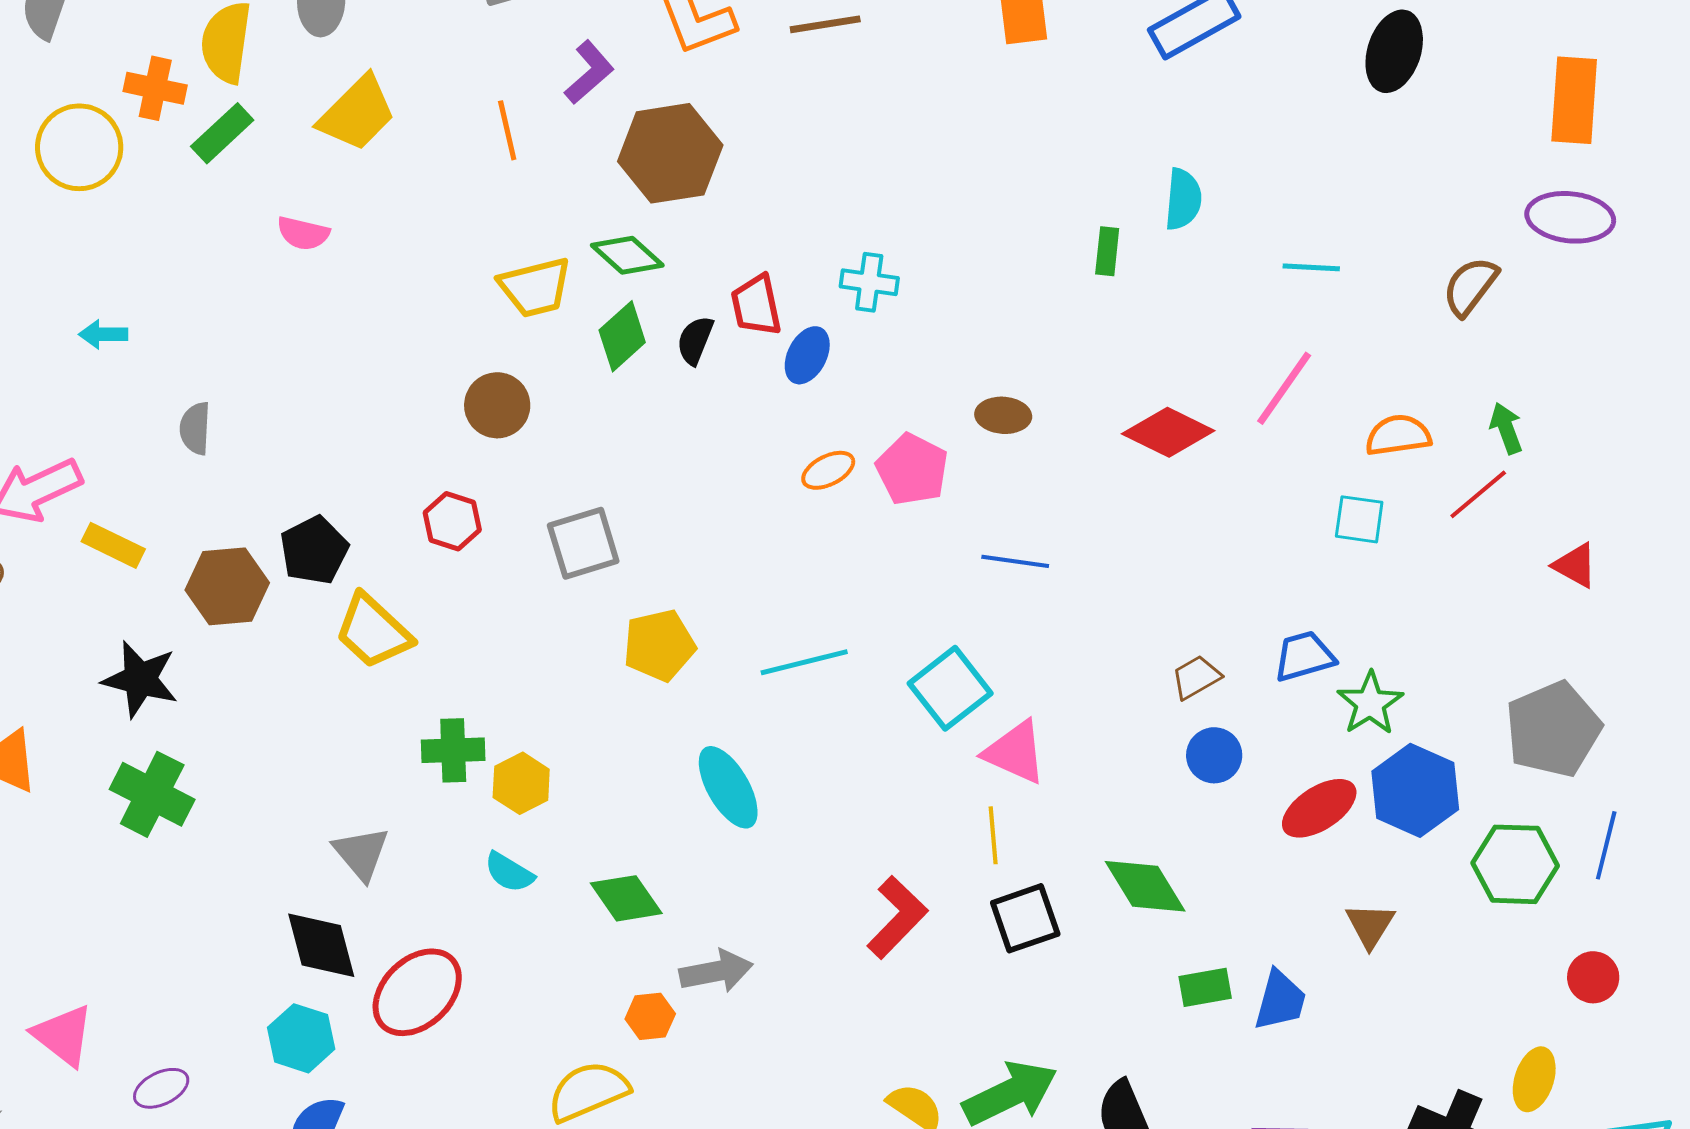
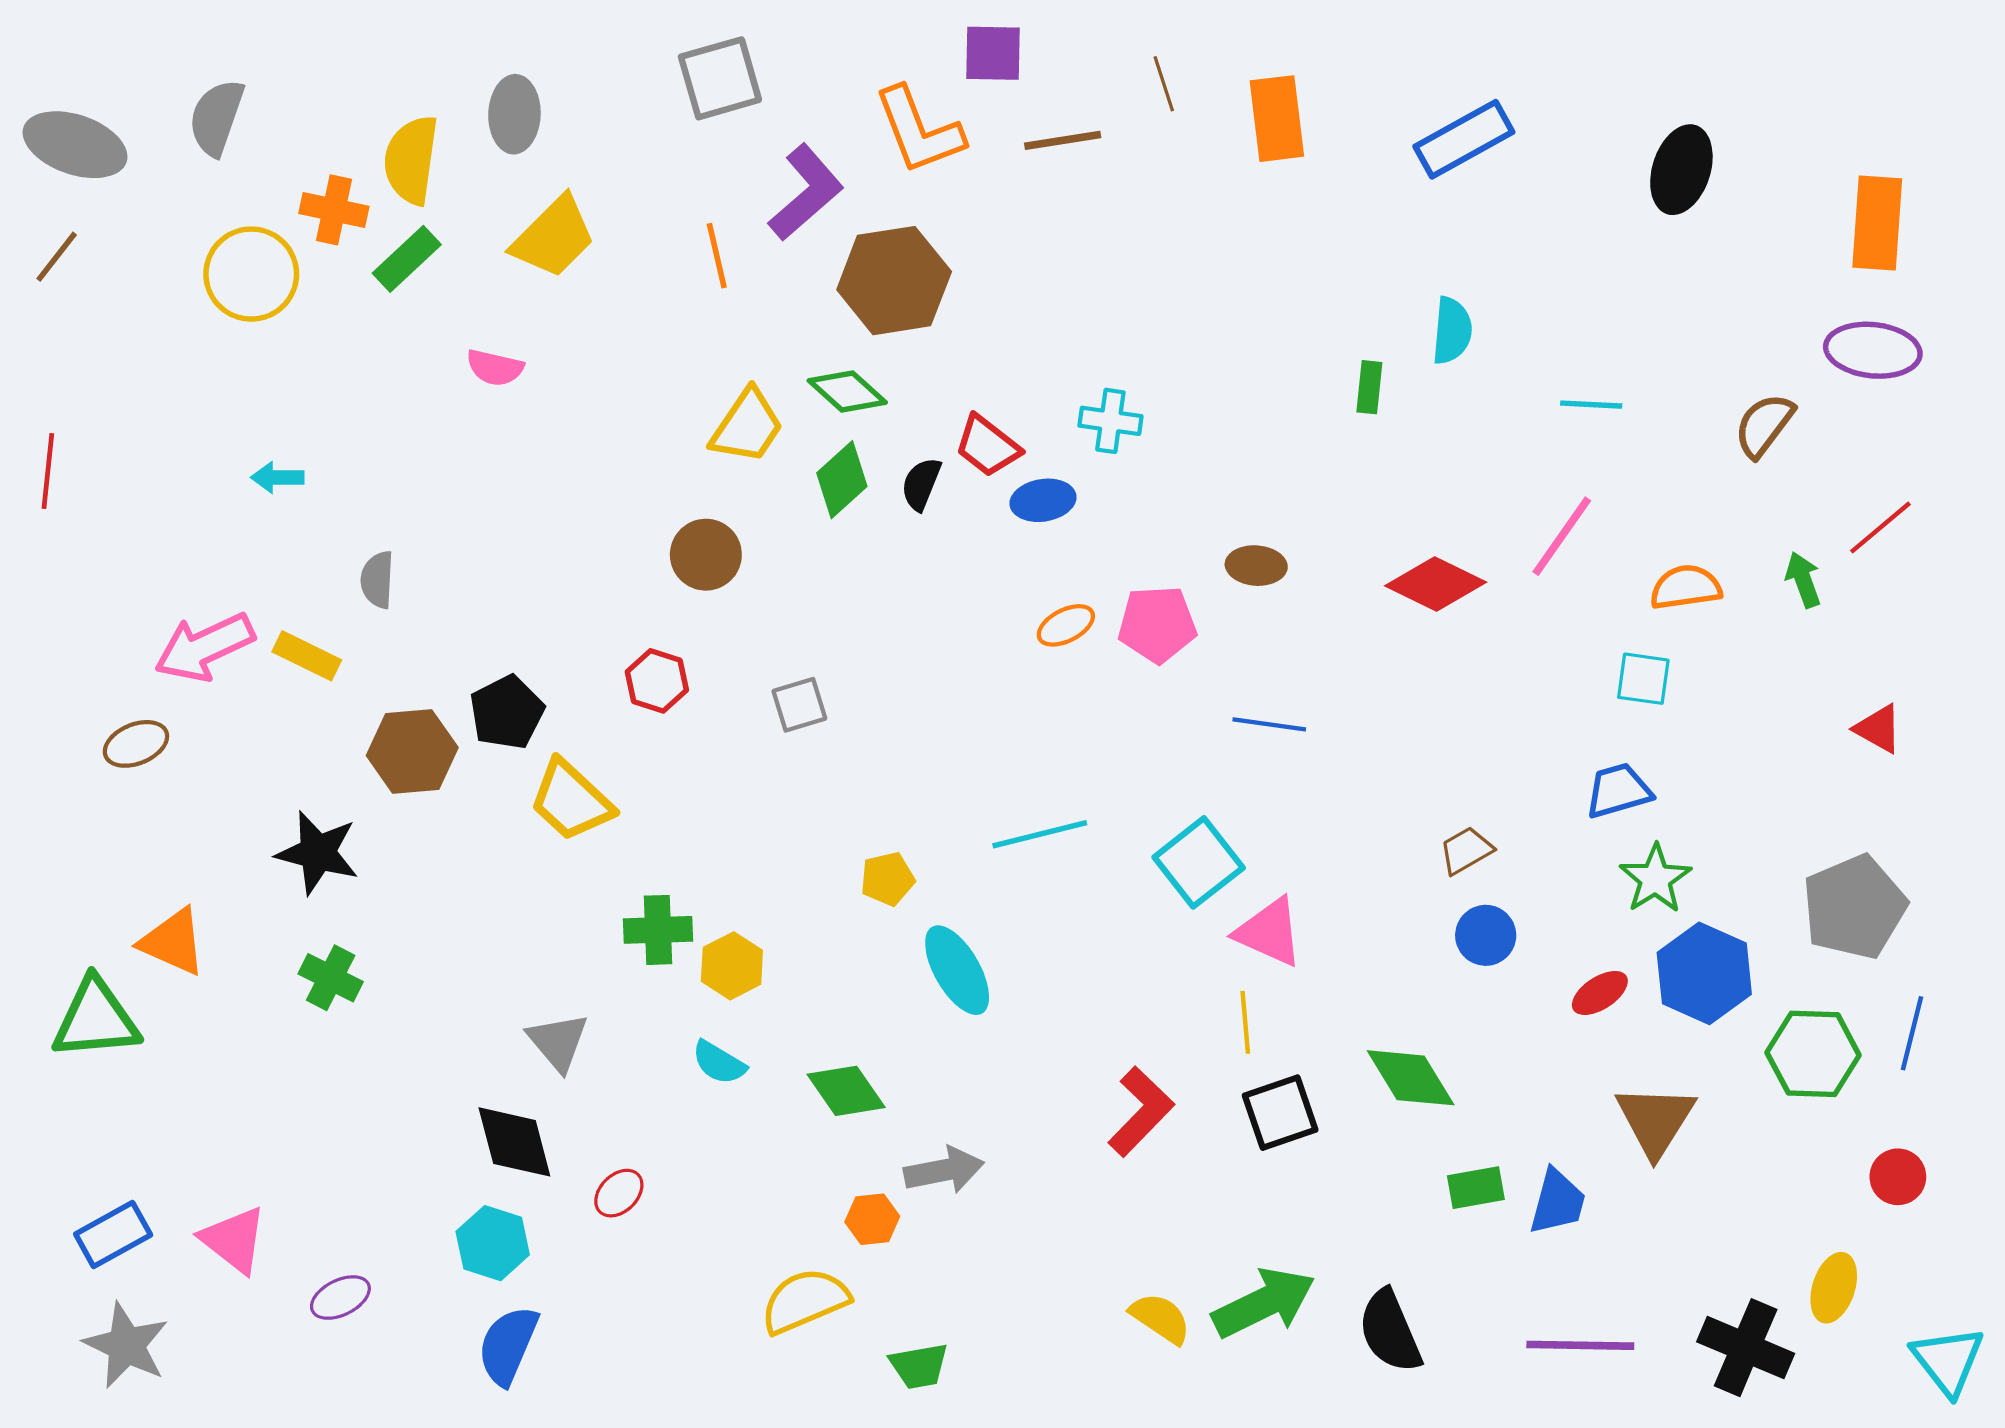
purple L-shape: (589, 72) -> (806, 193), size x1.4
yellow trapezoid: (535, 287) -> (747, 426), turned -42
red trapezoid: (756, 305) -> (988, 446), turned -40
blue ellipse: (807, 355) -> (1043, 500), turned 54
pink pentagon: (912, 469) -> (1157, 624), turned -30
red line: (1478, 494) -> (1880, 527), moved
gray square: (583, 543) -> (799, 705), size x0.7
yellow rectangle: (113, 545) -> (307, 656), moved
yellow pentagon: (659, 645) -> (887, 879), moved, size x0.7
blue trapezoid: (1304, 656) -> (1618, 791), moved
green cross: (152, 794) -> (331, 978), size x0.7
red ellipse: (1319, 808) -> (1600, 993), size x0.7
brown triangle: (1370, 925) -> (1655, 1120), size x1.5
red ellipse: (417, 992) -> (619, 1193), size x0.5

